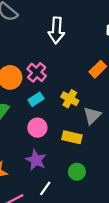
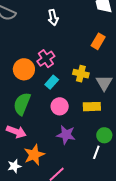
white arrow: (56, 30) -> (53, 18), size x0.7
pink cross: (37, 72) -> (46, 59), turned 30
white line: (45, 188) -> (96, 152), moved

